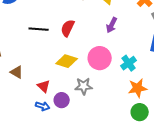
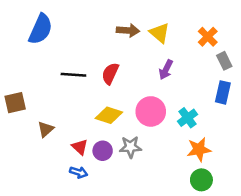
brown triangle: (17, 72) -> (46, 129), turned 48
purple circle: (62, 100) -> (103, 151), moved

